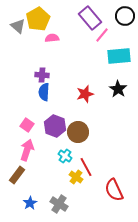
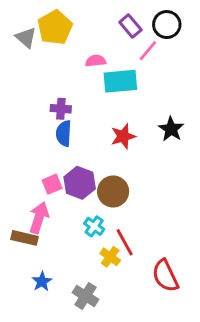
black circle: (125, 16) -> (167, 25), moved
purple rectangle: (90, 18) -> (130, 26), size x0.7
pink semicircle: (52, 38) -> (96, 61), moved
cyan rectangle: (119, 56) -> (120, 81), moved
pink square: (27, 125) -> (52, 184), moved, turned 32
brown rectangle: (17, 175) -> (25, 238), moved, turned 66
blue star: (30, 203) -> (42, 282), moved

